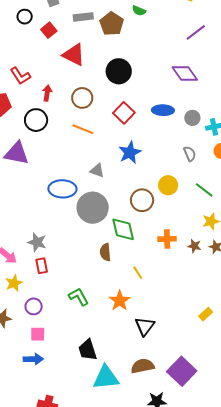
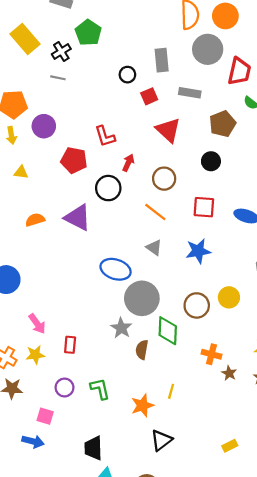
brown pentagon: (112, 24) -> (223, 124), moved
black circle: (119, 71) -> (211, 161), size x0.7
red square: (124, 113) -> (204, 207), turned 35
gray triangle: (97, 171) -> (154, 248), moved
gray star: (37, 242) -> (121, 328), moved
brown star: (194, 246) -> (229, 373), moved
yellow line: (138, 273) -> (171, 391), moved, turned 32
purple circle: (34, 306) -> (65, 388), moved

